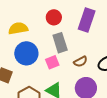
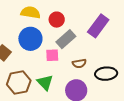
red circle: (54, 17) -> (57, 20), moved
gray rectangle: (60, 43) -> (66, 39), turned 48

